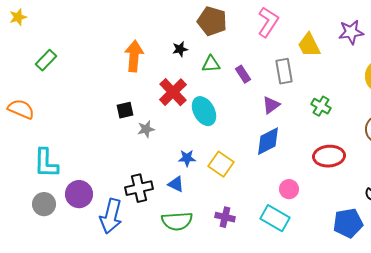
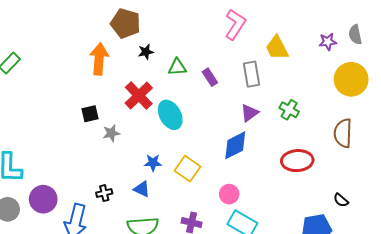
brown pentagon: (212, 21) -> (126, 23), moved
purple star: (351, 32) -> (328, 42), moved, size x0.7
purple triangle: (271, 105) -> (249, 113), moved
black cross: (139, 188) -> (104, 193), size x0.6
pink circle: (289, 189) -> (229, 194), moved

